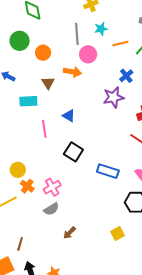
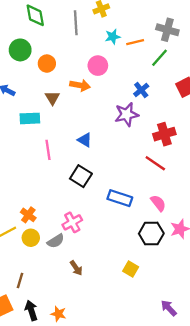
gray line: (77, 34) -> (76, 23), moved
orange line: (120, 44) -> (135, 42), moved
blue triangle: (69, 116) -> (85, 140), moved
yellow circle: (18, 170) -> (31, 238), moved
pink cross: (52, 187) -> (72, 222), moved
brown arrow: (70, 233) -> (76, 268), turned -80
yellow square: (118, 234) -> (131, 269), turned -32

